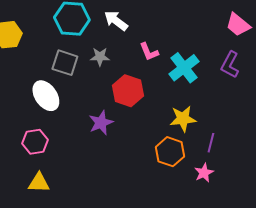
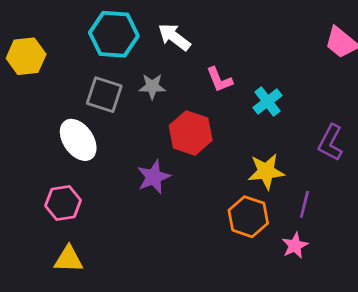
purple L-shape: (230, 65) -> (331, 143), moved
cyan cross: (184, 68) -> (267, 101), size x0.7

